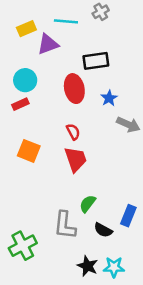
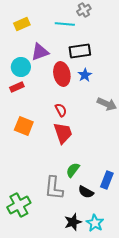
cyan line: (66, 21) -> (65, 24), moved
purple triangle: (48, 44) -> (40, 52), moved
blue star: (109, 98) -> (85, 75), moved
black star: (88, 266) -> (73, 222), turned 30
cyan star: (114, 267) -> (95, 223), turned 30

